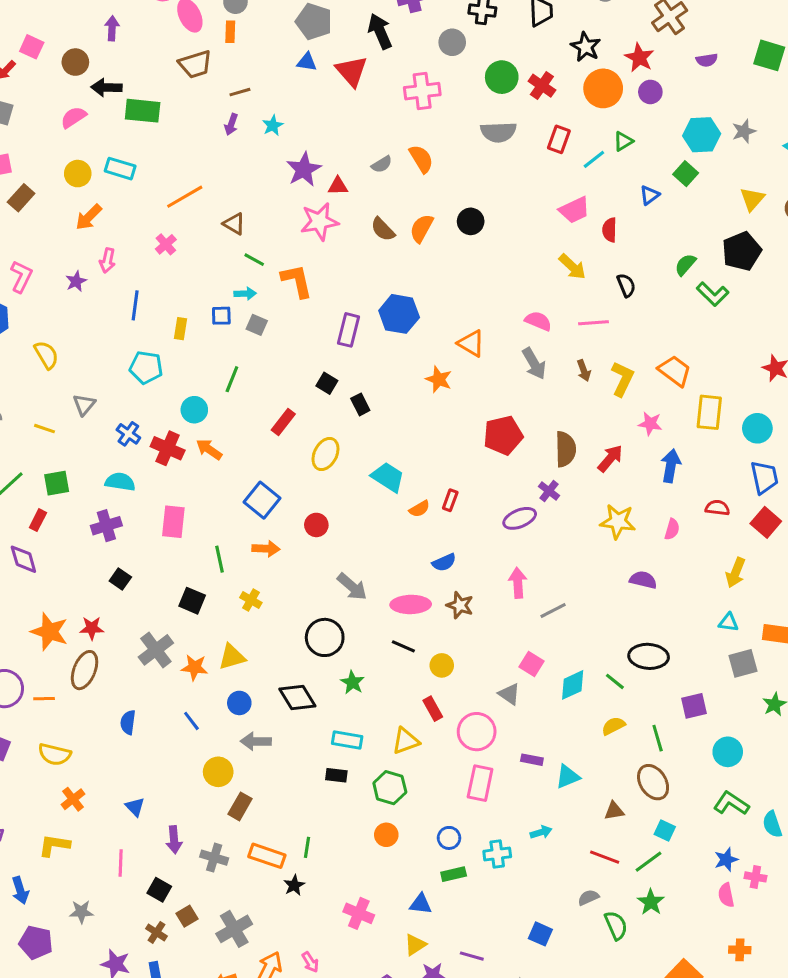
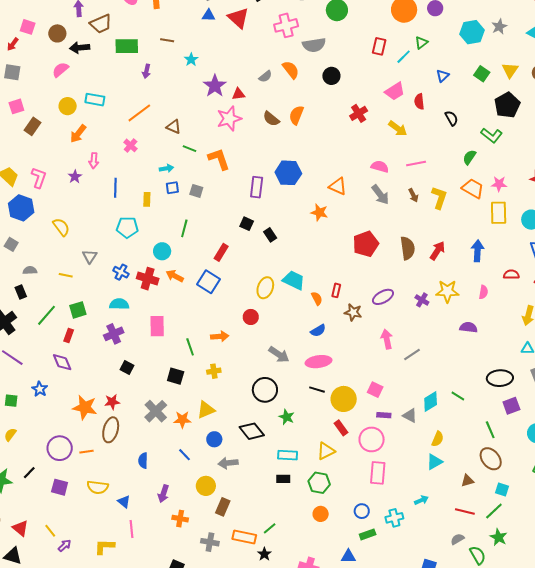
brown trapezoid: (195, 64) -> (101, 24), moved
red cross: (542, 86) -> (359, 113), moved, turned 30
brown line: (240, 92) -> (167, 40), turned 32
green rectangle: (143, 111) -> (127, 46), moved
purple arrow: (231, 124) -> (146, 71), moved
gray semicircle: (498, 132) -> (314, 45), moved
green square: (686, 174) -> (482, 74), moved
black circle: (471, 221) -> (331, 76), moved
green semicircle: (685, 265) -> (469, 157), moved
black semicircle: (626, 285) -> (451, 118), moved
cyan arrow: (245, 294) -> (166, 168), moved
pink star: (650, 424) -> (499, 184), moved
yellow ellipse: (326, 454) -> (265, 288), moved
purple cross: (549, 491) -> (422, 300), moved
blue square: (262, 500) -> (209, 282), moved
orange semicircle: (419, 509) -> (317, 298), turned -80
blue semicircle: (444, 562) -> (318, 331), moved
yellow cross: (251, 600) -> (214, 371), turned -32
brown star: (460, 605) -> (353, 312), moved
black ellipse: (649, 656) -> (500, 378), moved
pink square: (532, 664) -> (375, 390), moved
yellow circle: (442, 665) -> (344, 399), size x1.6
gray triangle: (509, 694) -> (410, 415), moved
yellow semicircle: (613, 726) -> (438, 439), moved, turned 147
purple rectangle: (532, 760) -> (384, 415), moved
orange cross: (73, 799) -> (180, 519), moved, turned -35
blue triangle: (135, 807) -> (124, 502), moved
purple arrow: (174, 840) -> (163, 494), moved, turned 30
green line: (307, 847) -> (270, 528), turned 48
pink line: (121, 863) -> (131, 529), moved

